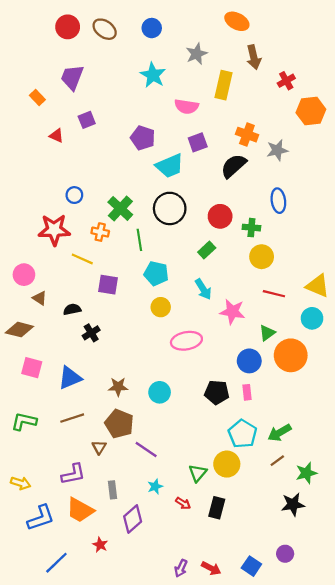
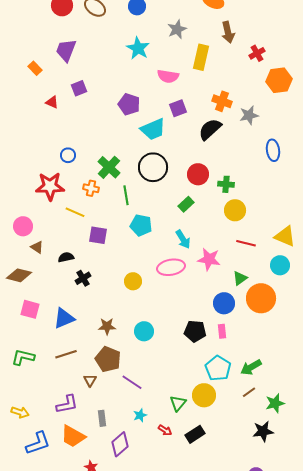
blue ellipse: (278, 201) -> (273, 150), moved
yellow circle: (161, 307) -> (133, 281), moved
pink ellipse: (186, 341) -> (171, 267), moved
black rectangle: (217, 508) -> (195, 434), turned 42

